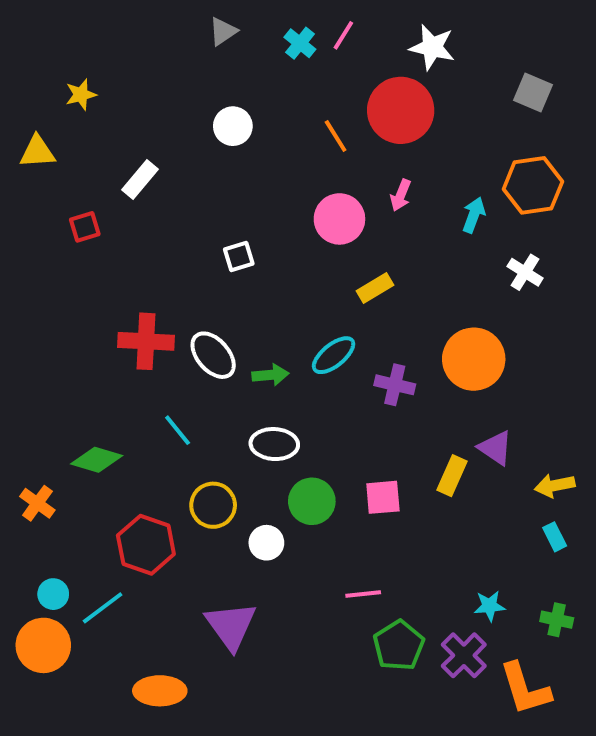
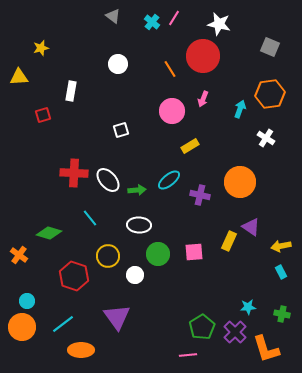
gray triangle: (223, 31) -> (113, 16), turned -49
white rectangle: (140, 179) -> (71, 91), turned -30
pink line: (363, 594) -> (188, 355), moved
cyan line: (103, 608) -> (63, 324), moved

